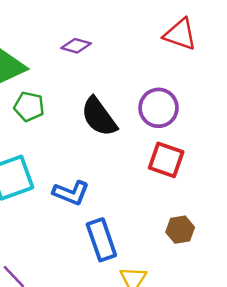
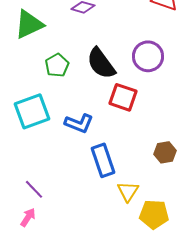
green pentagon: (29, 107) -> (57, 65), moved, turned 30
red square: (166, 160) -> (123, 97), moved

